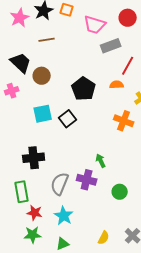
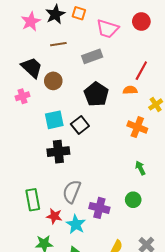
gray rectangle: (111, 46) -> (92, 56), moved
black cross: (34, 158) -> (58, 152), moved
green arrow: (101, 161) -> (140, 168), moved
purple cross: (87, 180) -> (99, 208), moved
red star: (35, 213) -> (54, 216), moved

